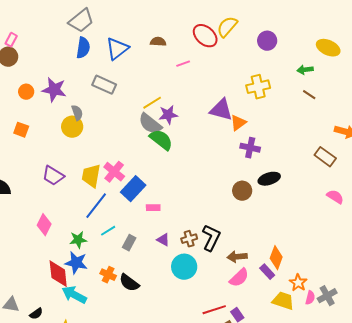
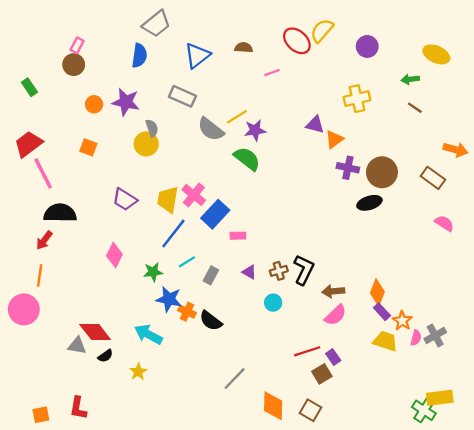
blue semicircle: (83, 48) -> (139, 56), moved
purple triangle: (221, 110) -> (315, 125), size x0.7
gray semicircle: (150, 124) -> (211, 129), moved
brown circle: (242, 191) -> (382, 172), moved, size x1.4
blue star: (76, 263) -> (169, 299), moved
cyan circle: (184, 267) -> (273, 303), size x0.6
purple rectangle: (267, 272) -> (382, 312), moved
red diamond: (58, 274) -> (95, 332), moved, turned -32

